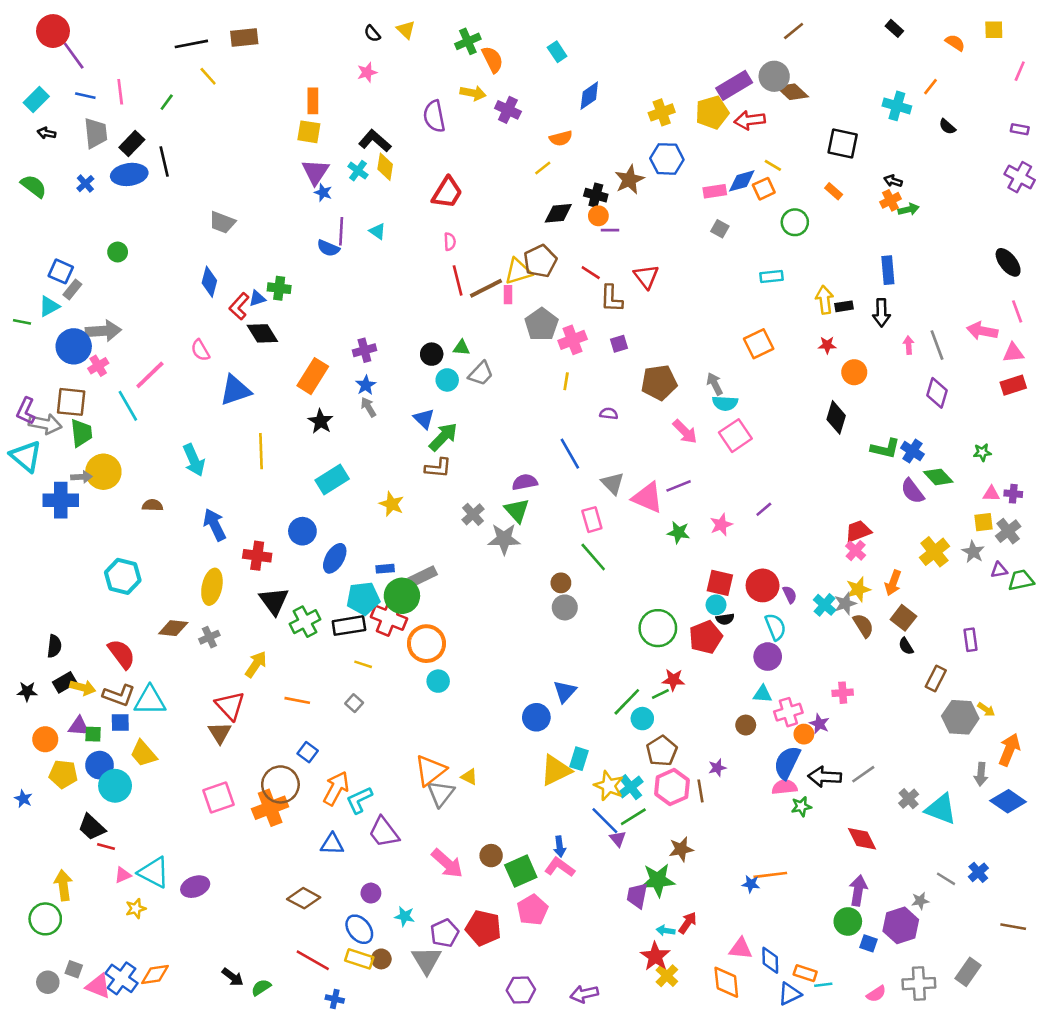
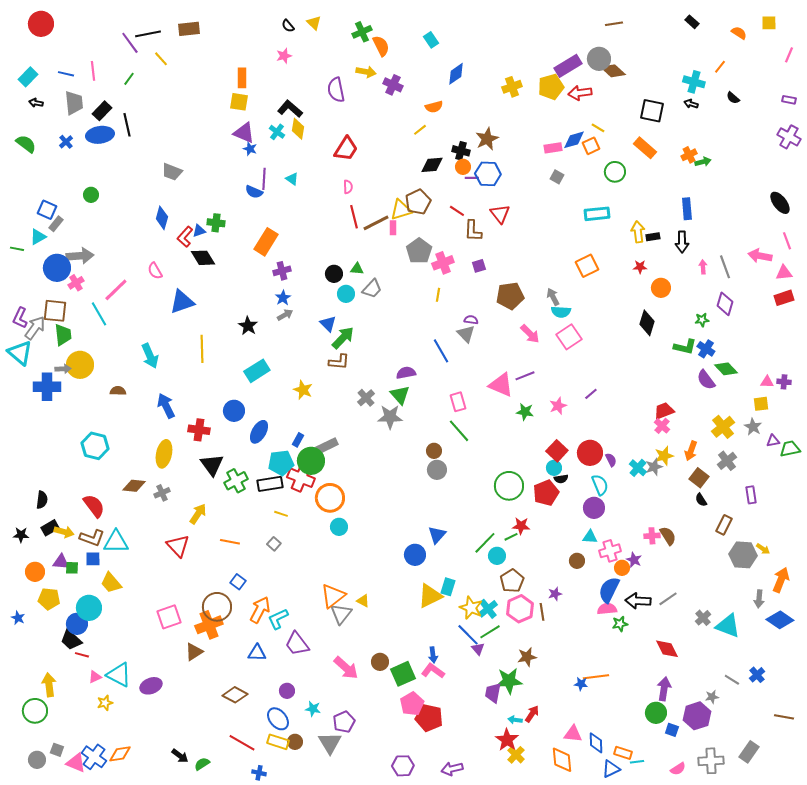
brown line: (794, 31) -> (614, 24), turned 30
purple line: (74, 56) -> (130, 43), moved
blue hexagon: (667, 159) -> (488, 174), moved
purple triangle: (315, 172) -> (244, 133), turned -40
black arrow: (893, 181) -> (691, 104), moved
orange rectangle: (834, 191) -> (645, 148), size x1.6
cyan rectangle: (772, 277) -> (597, 214), size x1.4
orange rectangle: (313, 376) -> (266, 242), moved
gray arrow: (368, 407) -> (285, 315), turned 91
gray arrow: (45, 424) -> (35, 328), turned -65
green star: (982, 452) -> (702, 320), moved
gray triangle: (613, 483) -> (466, 334), moved
gray cross: (1008, 531) -> (727, 461), moved
blue rectangle: (385, 569) -> (298, 440), turned -56
red square: (720, 583) -> (557, 451), turned 30
brown semicircle: (863, 626) -> (668, 536), moved
brown triangle: (220, 733) -> (194, 652), moved, turned 30
blue circle: (100, 765) -> (77, 624), moved
red pentagon: (483, 928) -> (429, 718), moved

